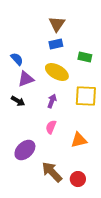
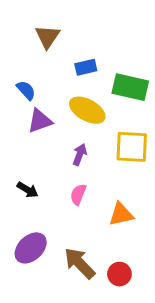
brown triangle: (57, 24) -> (47, 37), moved
green rectangle: (85, 57) -> (130, 87), size x1.6
black arrow: (18, 101) -> (28, 190), moved
purple ellipse: (25, 150) -> (31, 248), moved

